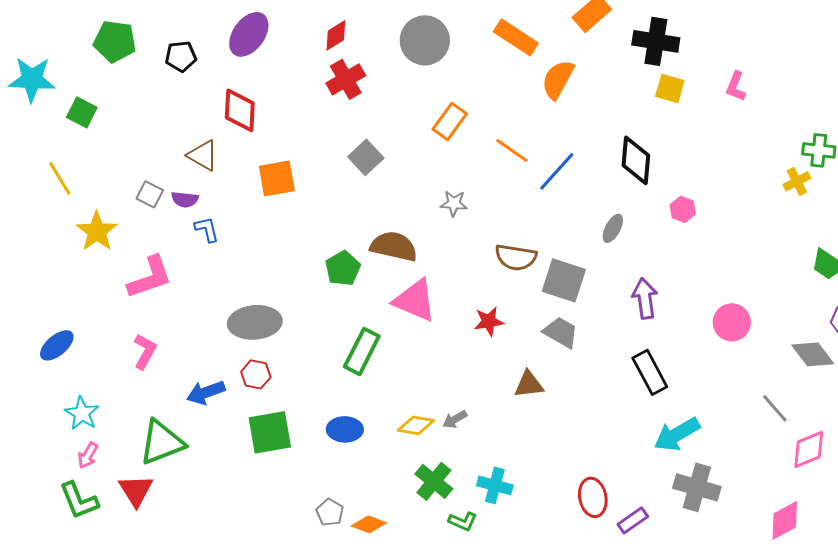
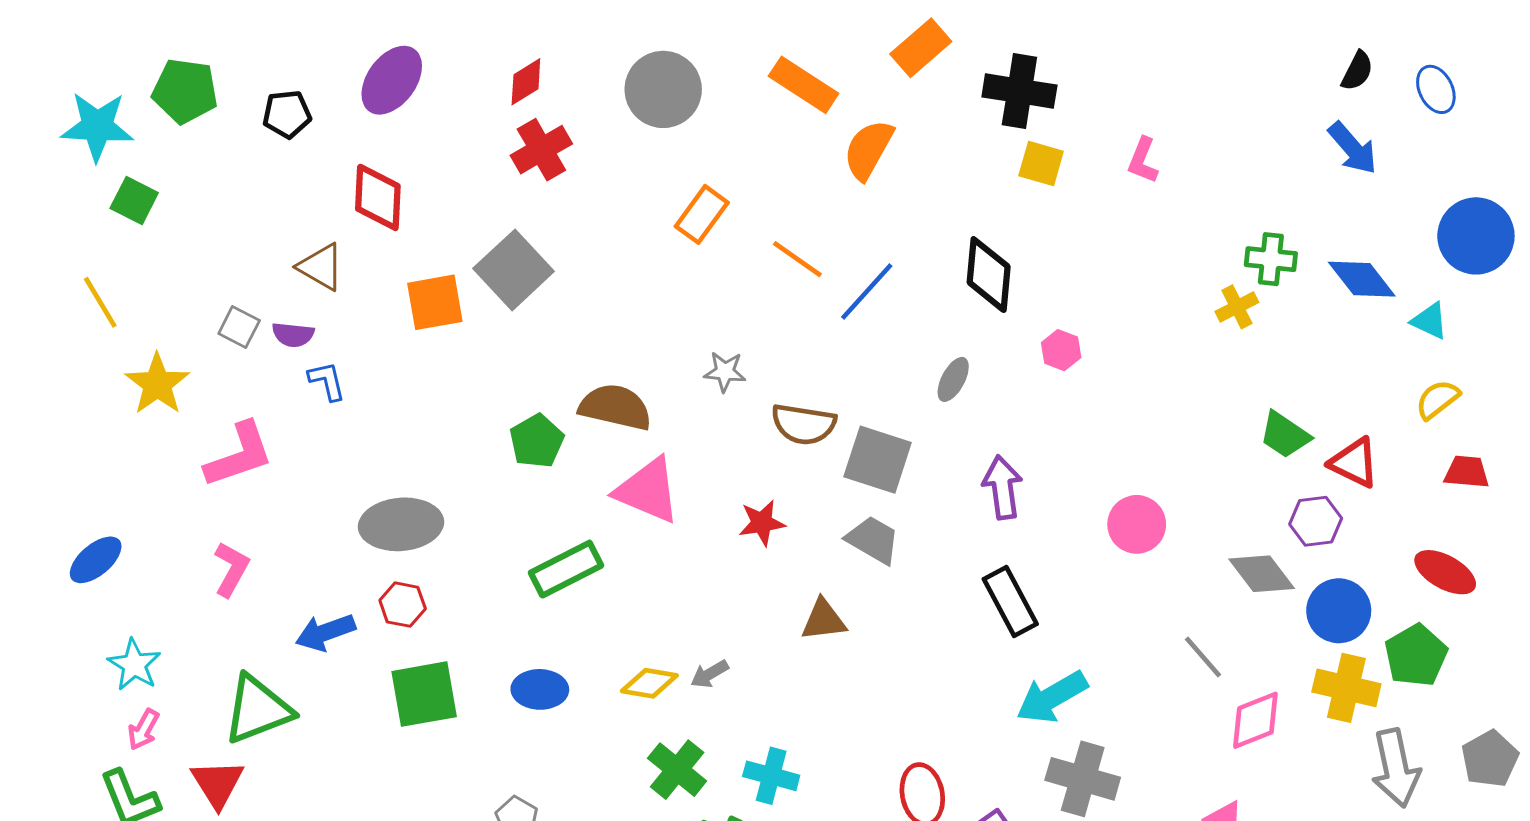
cyan star: (32, 79) -> (97, 126), moved
gray square: (366, 157) -> (514, 270), moved, size x1.4
gray star: (454, 203) -> (725, 372), moved
green rectangle: (362, 351) -> (566, 569), turned 36

